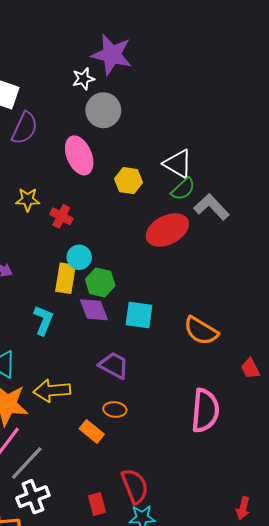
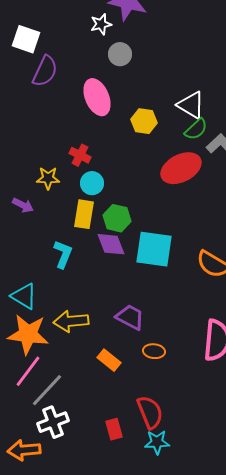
gray circle: (103, 110) -> (120, 54), size x0.7
yellow star: (28, 199) -> (48, 178), moved
cyan circle: (79, 257) -> (92, 183), moved
cyan square: (139, 315) -> (154, 249), size x1.4
purple trapezoid: (114, 365) -> (130, 317), moved
orange ellipse: (115, 409) -> (154, 351), moved

